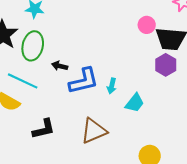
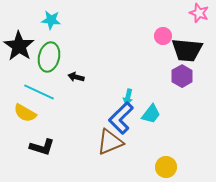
blue L-shape: (84, 81) -> (121, 118), moved, turned 148
black L-shape: (44, 129) -> (42, 147), moved, turned 30

